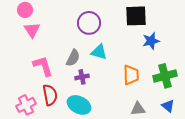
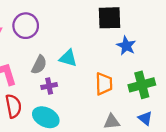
purple circle: (89, 23) -> (26, 26), moved
blue star: (151, 41) -> (126, 46), turned -30

